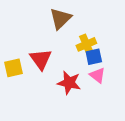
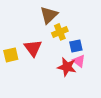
yellow cross: (86, 44) -> (60, 32), moved
red star: (69, 83) -> (67, 67), moved

